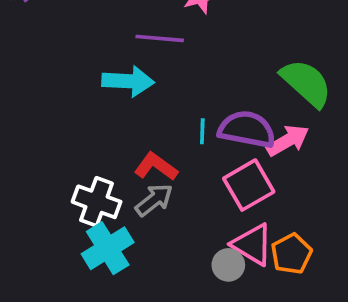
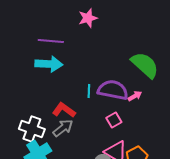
purple line: (160, 38) -> (51, 41), moved
pink arrow: (288, 141) -> (135, 96), size x0.6
pink square: (249, 185) -> (114, 120), size x0.6

